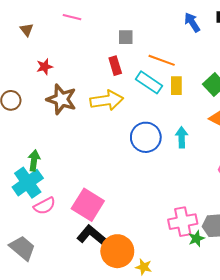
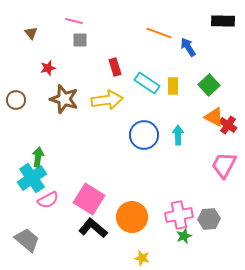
blue arrow: (192, 22) -> (188, 47), moved
gray square: (126, 37) -> (80, 40), moved
orange line: (162, 60) -> (159, 33), moved
green star: (196, 239) -> (184, 236), moved
orange circle: (117, 251) -> (132, 217), moved

